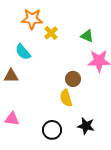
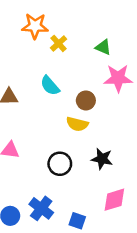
cyan semicircle: (23, 52) -> (50, 86), moved
yellow semicircle: (66, 98) -> (77, 124), turned -60

